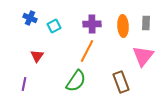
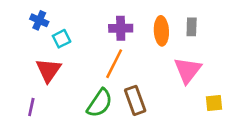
cyan square: (54, 26) -> (62, 39), moved
red triangle: (37, 56) -> (48, 70), size x1.5
brown rectangle: (121, 82) -> (135, 100), moved

